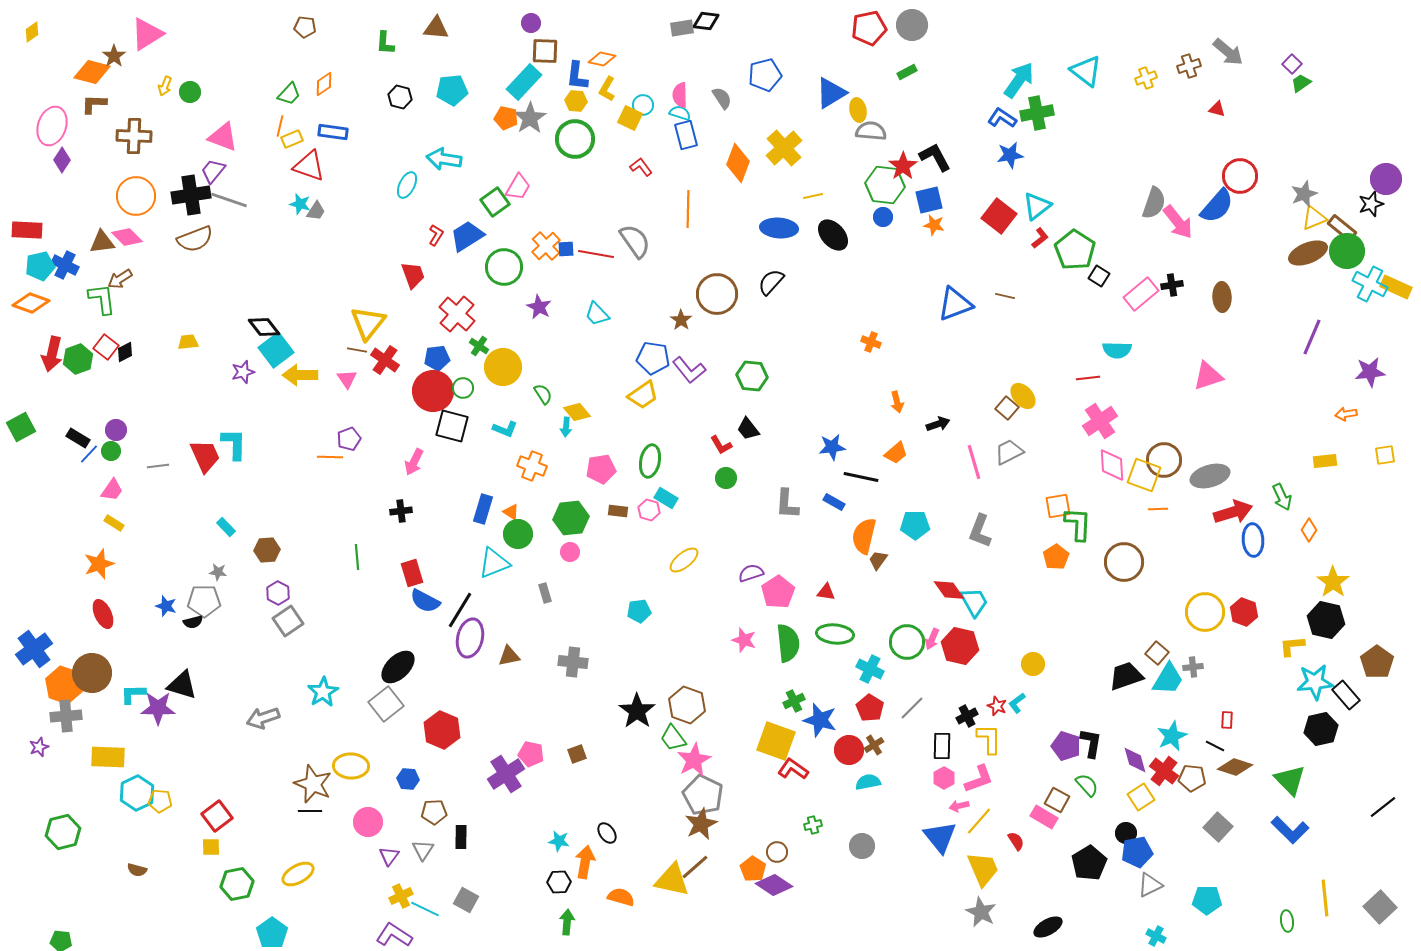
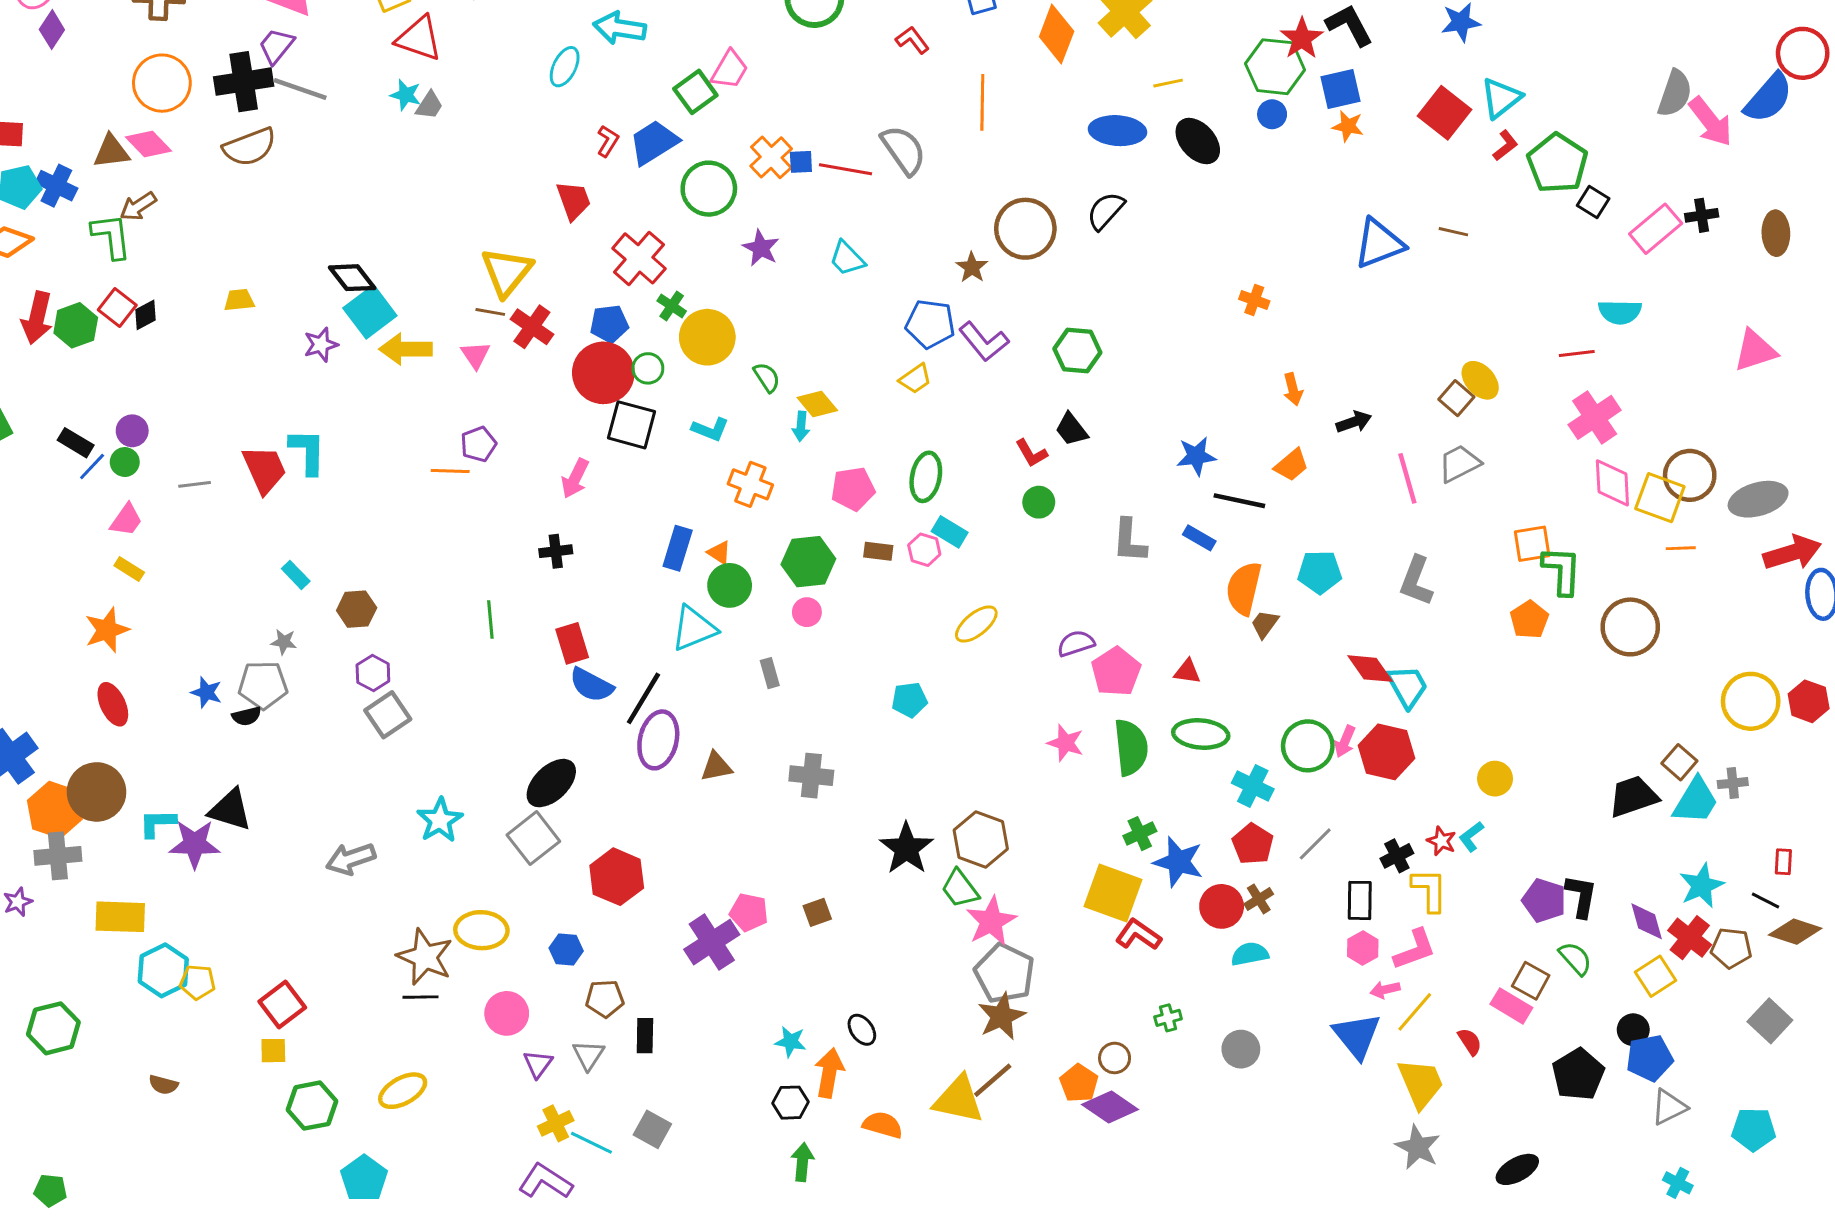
yellow trapezoid: (643, 395) -> (915, 379), size x0.7

